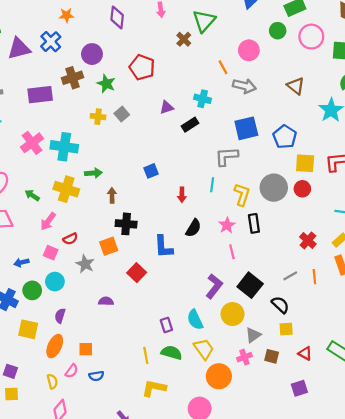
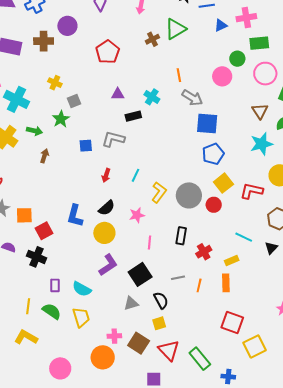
pink circle: (249, 50) -> (222, 76), moved
green star: (106, 84) -> (61, 119), moved
brown triangle: (296, 86) -> (260, 111), moved
gray square: (122, 114) -> (74, 101), moved
blue square: (246, 128) -> (207, 124), moved
gray L-shape: (226, 156) -> (113, 139), moved
yellow square: (305, 163) -> (223, 183), turned 30
black rectangle: (254, 223) -> (181, 236), moved
black cross: (126, 224) -> (36, 257), moved
orange square: (109, 246) -> (24, 215), moved
pink line: (232, 252) -> (149, 243), moved
yellow circle: (233, 314) -> (104, 233), moved
cyan semicircle: (195, 320) -> (82, 289), turned -54
yellow square: (286, 329) -> (159, 323), turned -32
gray triangle: (253, 335) -> (131, 303), moved
red triangle: (305, 353) -> (169, 350), size x1.6
brown square: (272, 356) -> (139, 343), size x1.5
orange circle: (219, 376) -> (103, 357), moved

